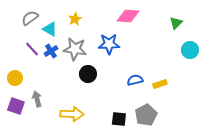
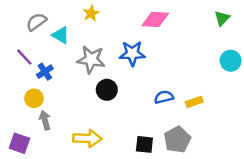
yellow star: (75, 19) -> (91, 13), moved
green triangle: (176, 23) -> (222, 18), moved
purple line: (32, 49) -> (24, 57), moved
blue cross: (51, 51) -> (45, 72), moved
yellow circle: (15, 78) -> (34, 98), moved
purple square: (16, 106) -> (19, 143), moved

